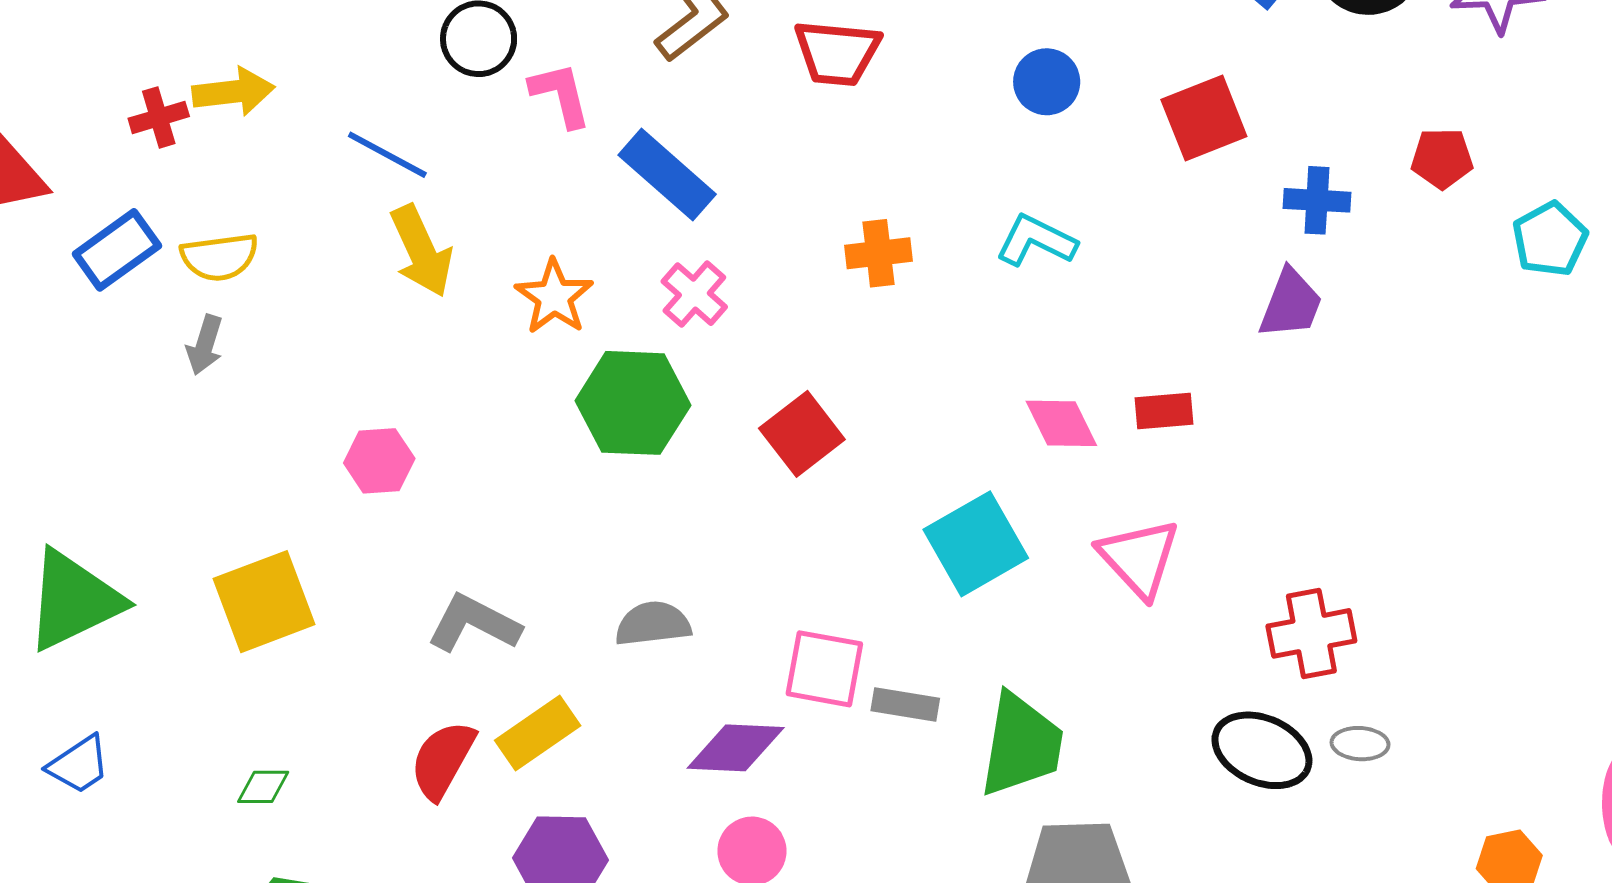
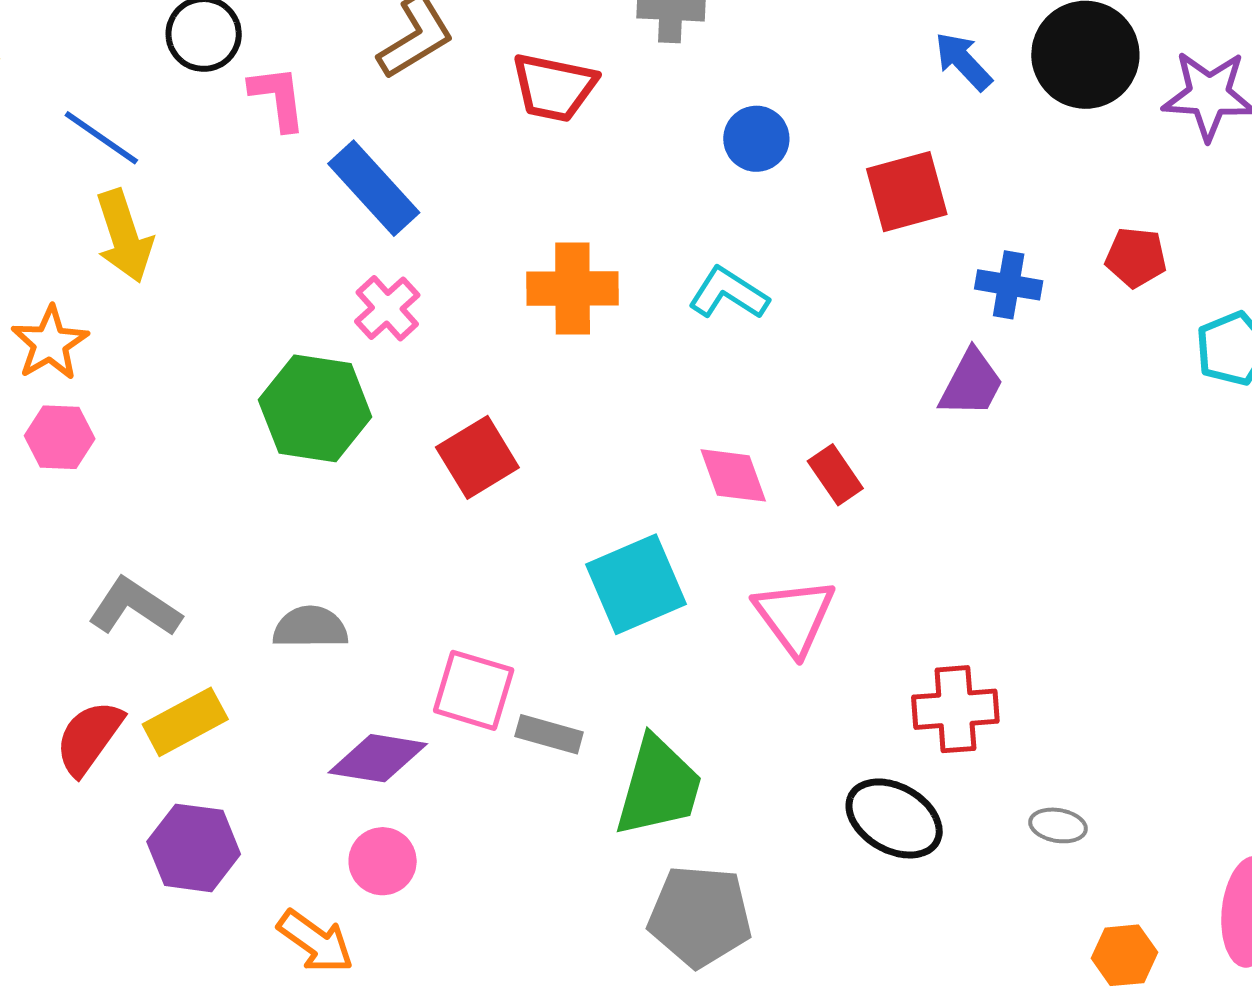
orange cross: (879, 253) -> (573, 289), size x1.4
orange star: (554, 297) -> (50, 343), moved
red rectangle: (1164, 411) -> (835, 475), turned 54
gray ellipse: (1360, 744) -> (1058, 825), moved

